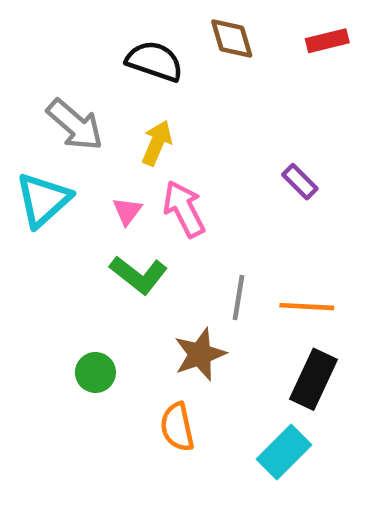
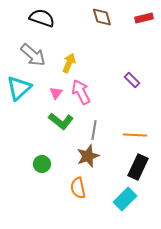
black semicircle: (154, 61) -> (42, 18), moved
gray line: (239, 297) -> (94, 130), moved

